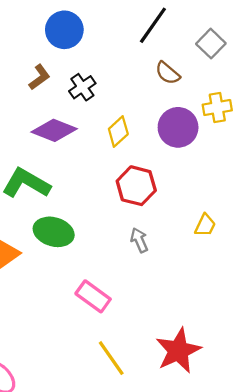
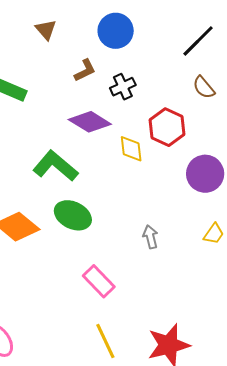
purple circle: (178, 127) -> (205, 174), moved
yellow diamond: (118, 132) -> (131, 149), moved, turned -64
red hexagon: (136, 186) -> (167, 127), moved

